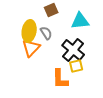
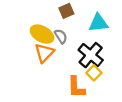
yellow ellipse: (29, 31) -> (42, 34), turned -70
yellow square: (76, 66) -> (94, 73), turned -32

